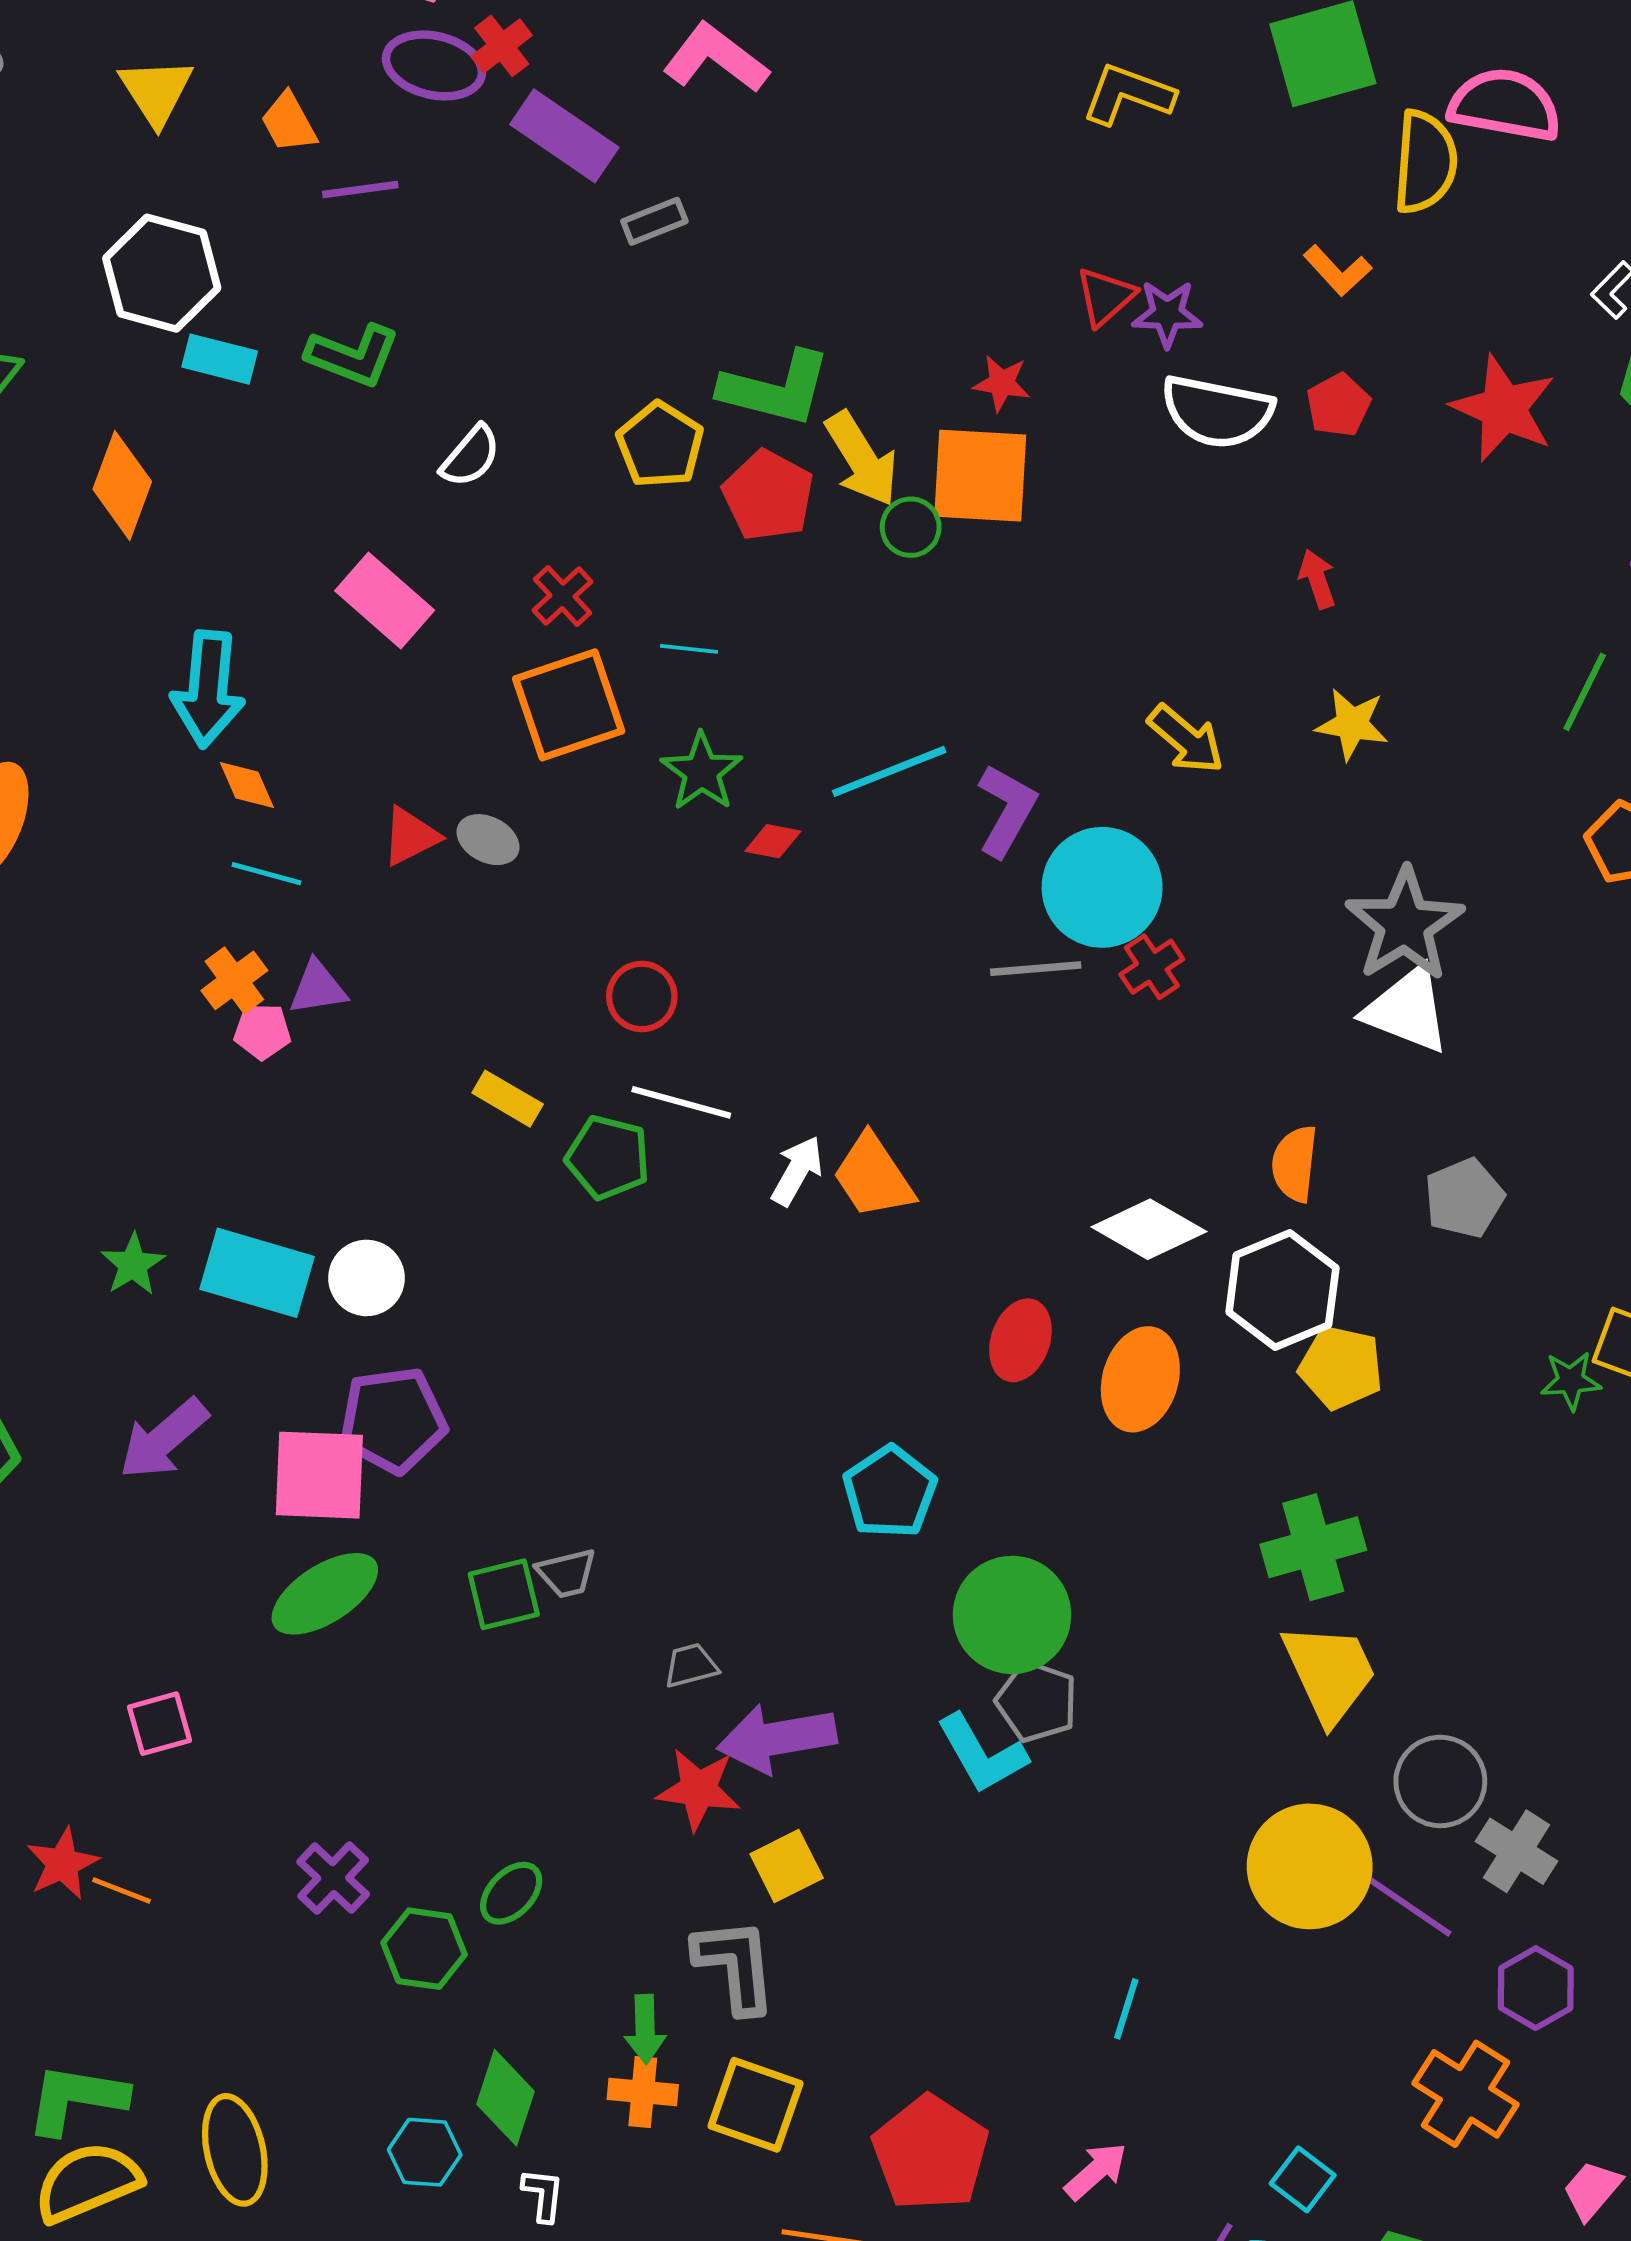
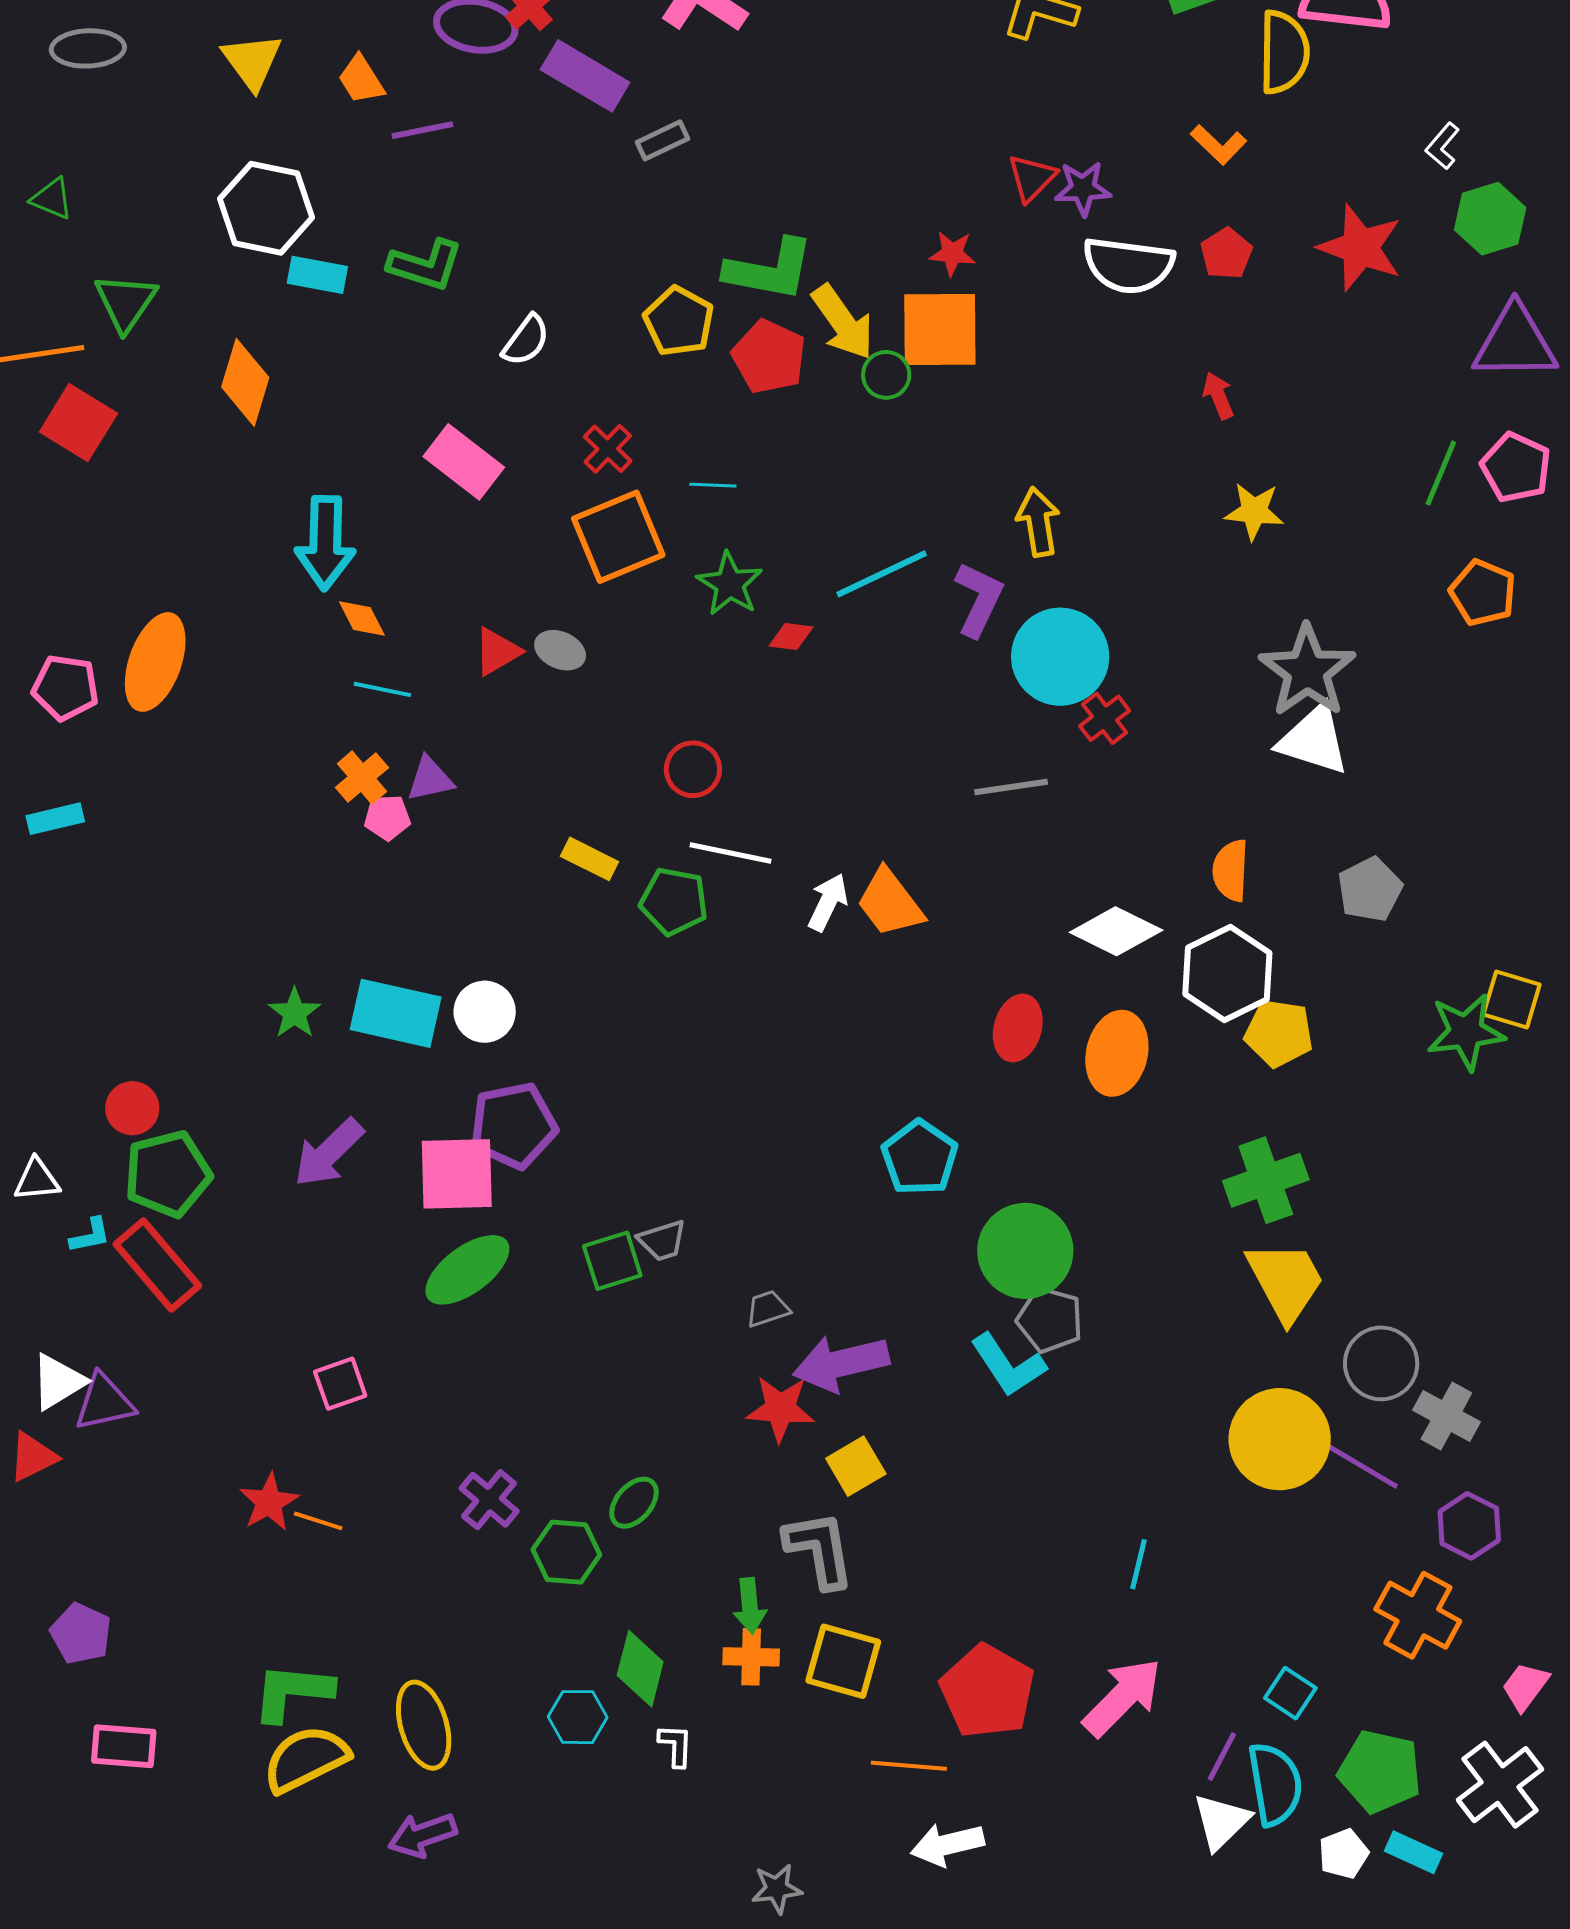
yellow arrow: (1186, 739) -> (1038, 522), moved, turned -136
gray line: (1036, 969) -> (1011, 787), moved
green star: (1571, 1381) -> (1466, 1032), size x1.6
pink arrow: (1096, 2171) -> (1122, 1697), size x1.6

